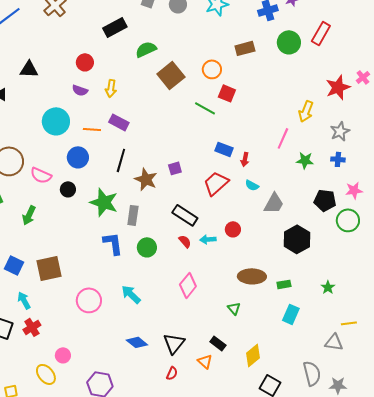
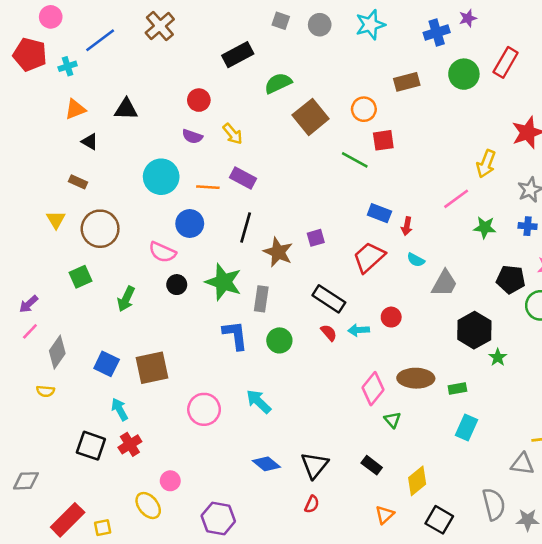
yellow arrow: (111, 88) -> (233, 134), turned -48
red square: (227, 93) -> (383, 140), turned -30
pink line: (283, 138) -> (456, 199), turned 30
pink semicircle: (41, 175) -> (162, 252), moved
black circle: (68, 189) -> (177, 285), moved
pink diamond: (188, 285) -> (373, 389), moved
green star: (328, 287) -> (498, 357), moved
orange triangle: (205, 361) -> (385, 515), moved, turned 35

